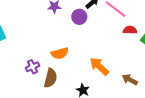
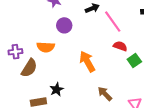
purple circle: (79, 17) -> (64, 25), moved
orange arrow: (99, 66) -> (87, 62), moved

